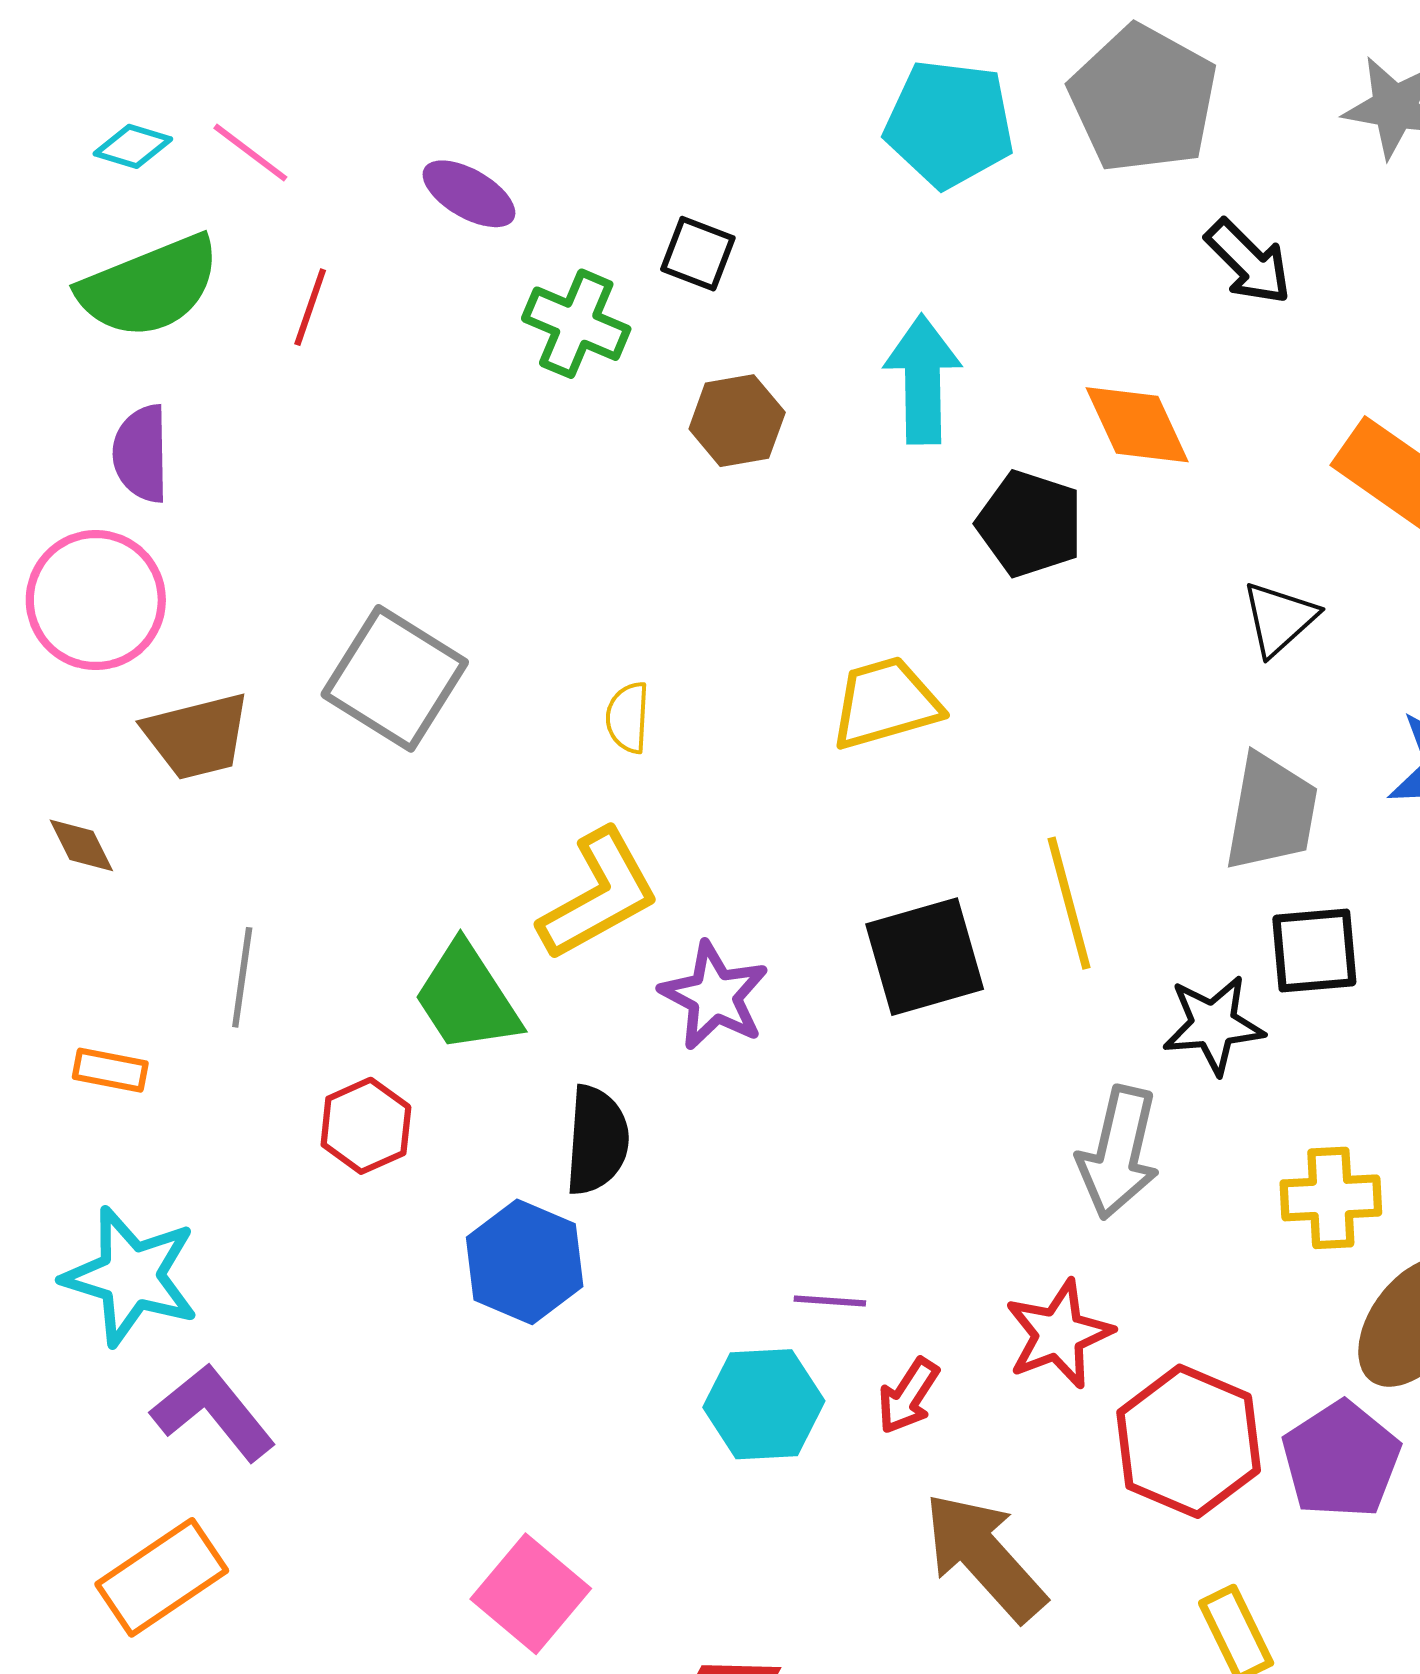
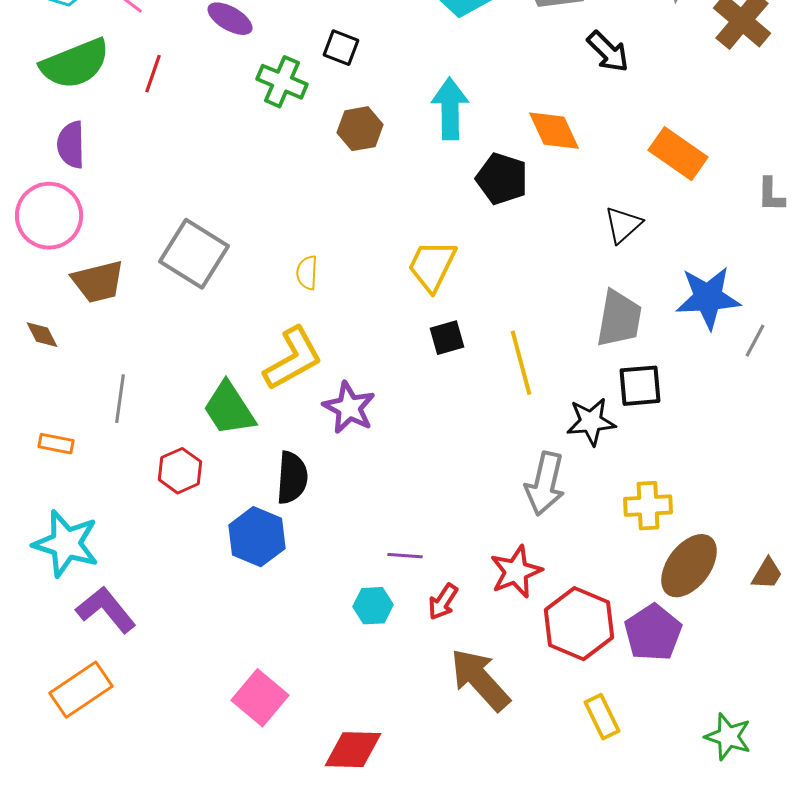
yellow trapezoid: (885, 703) -> (432, 266), turned -48
black square: (925, 957) -> (447, 338), moved, size x0.6
cyan hexagon: (764, 1404) -> (373, 606), size x0.7

